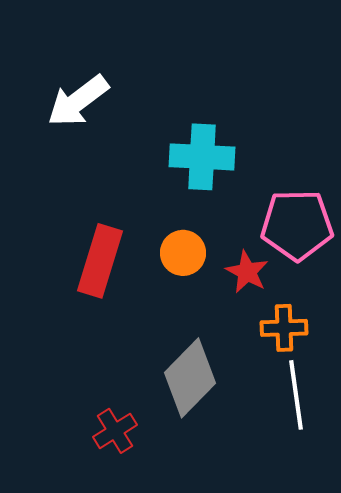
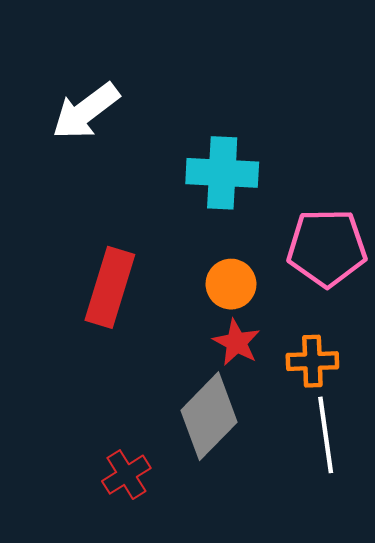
orange circle: (183, 253) -> (231, 284), moved
red star: (247, 272) -> (236, 342), moved

